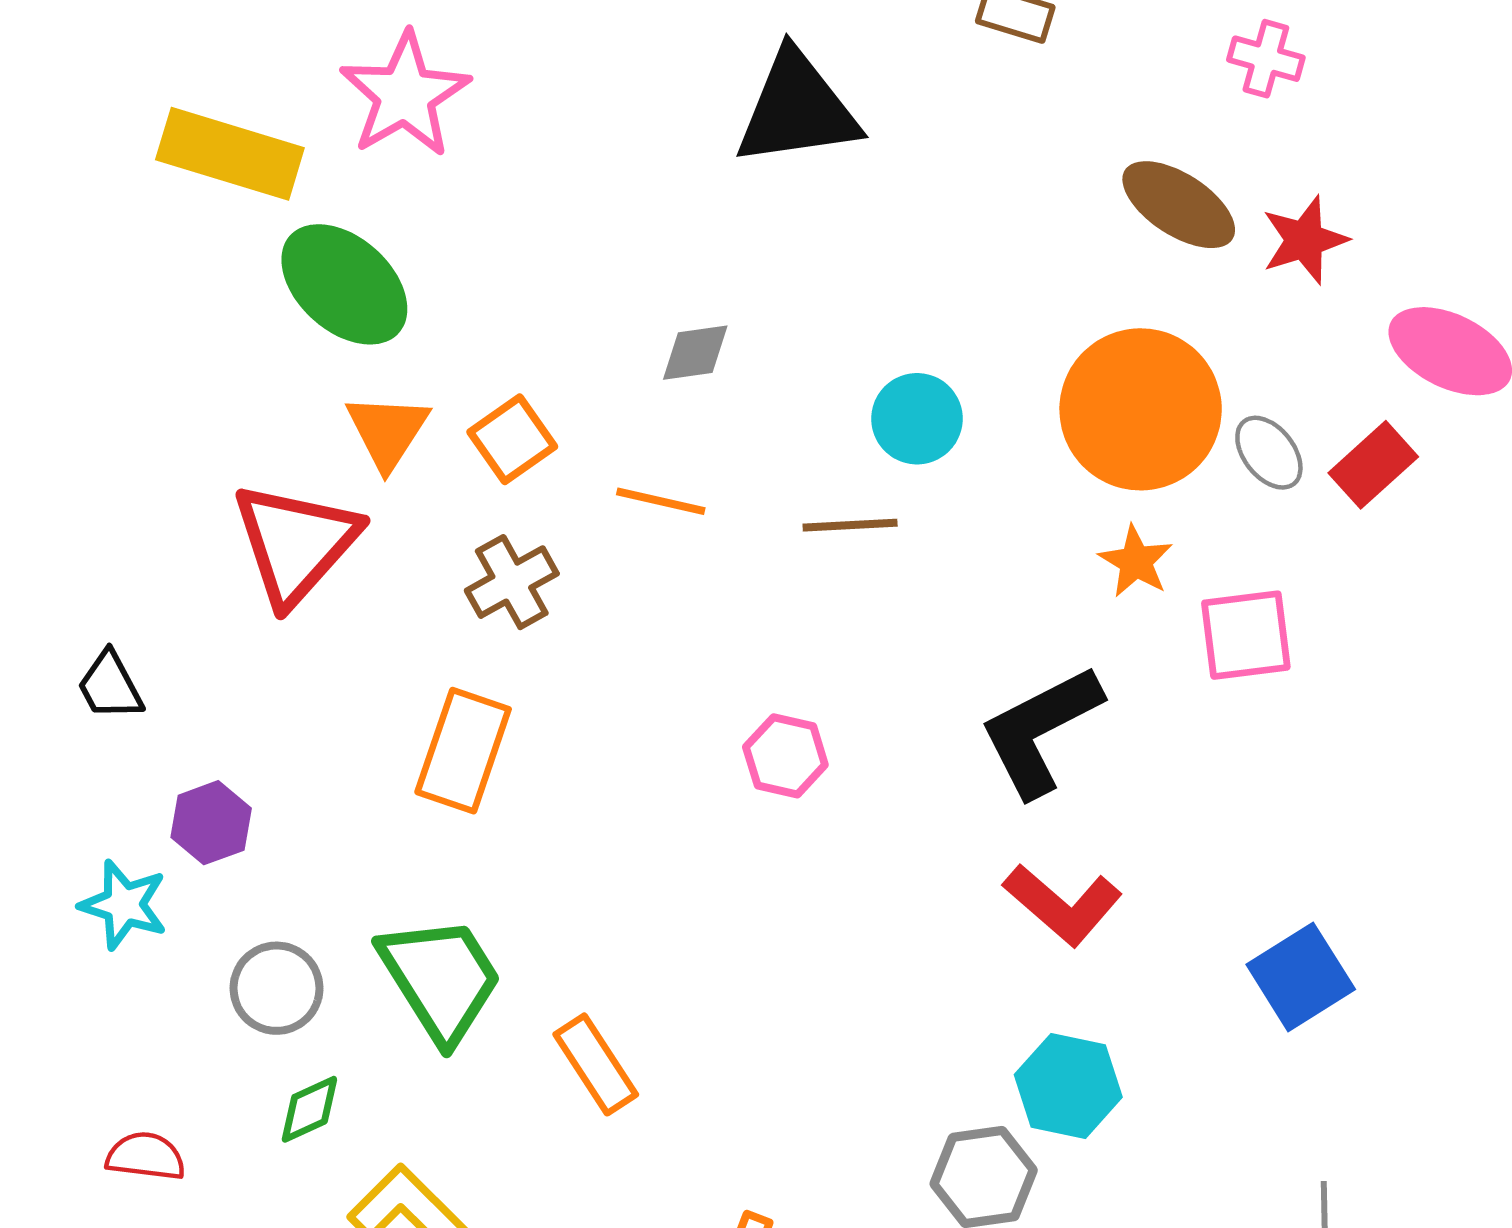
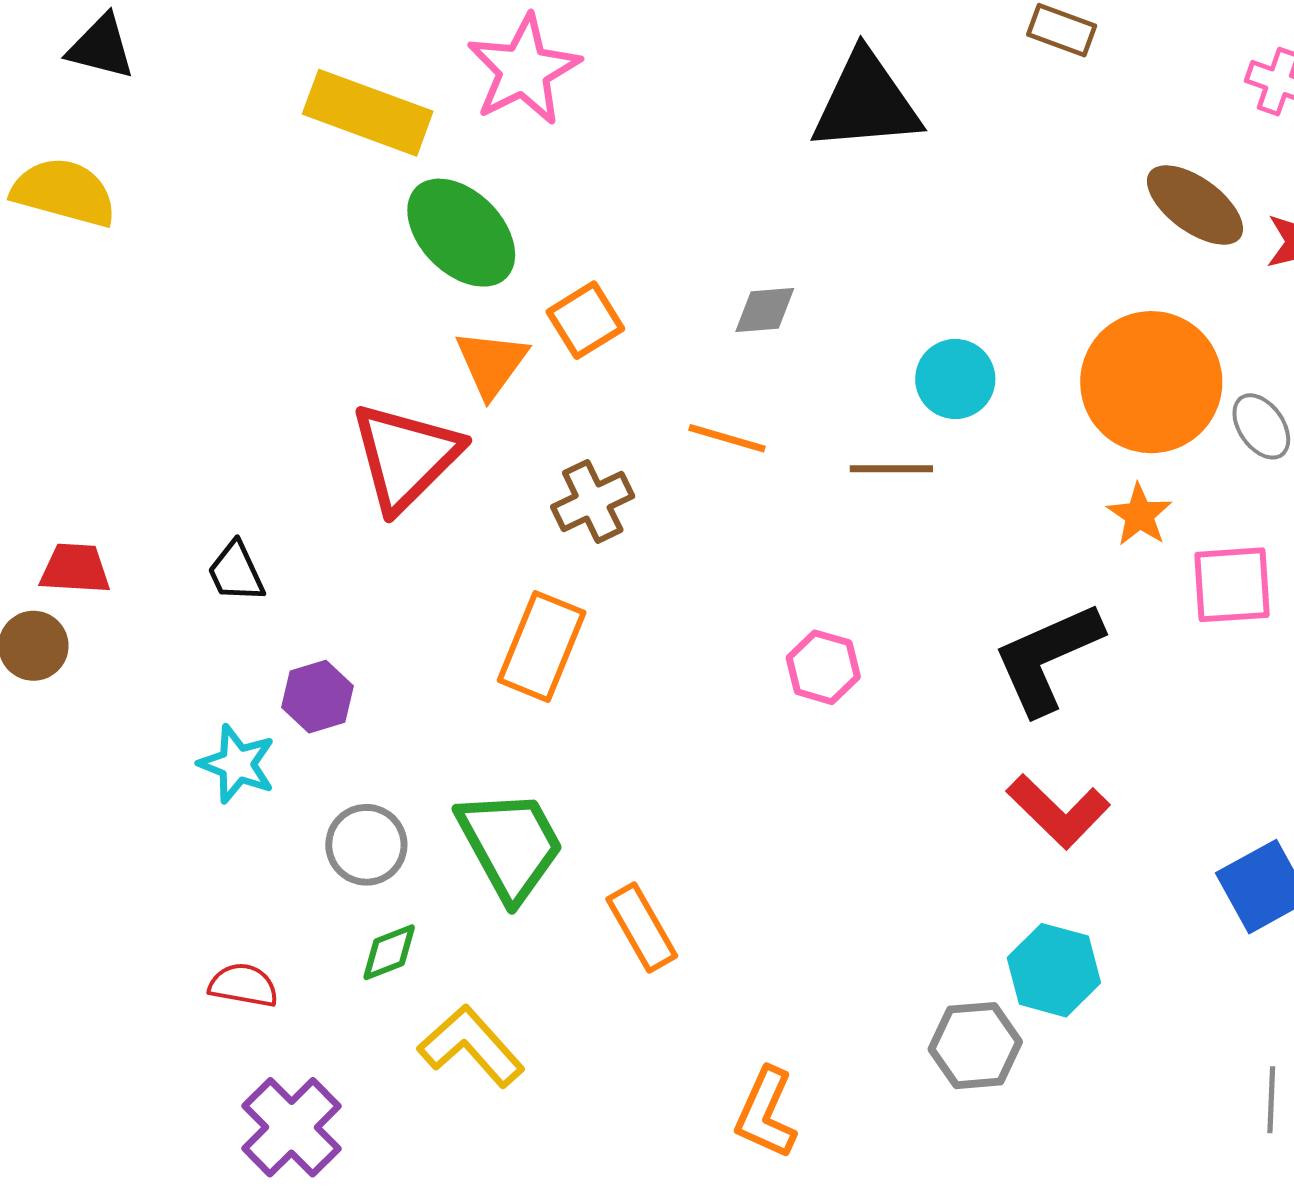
orange square: (512, 439) -> (585, 320), moved

